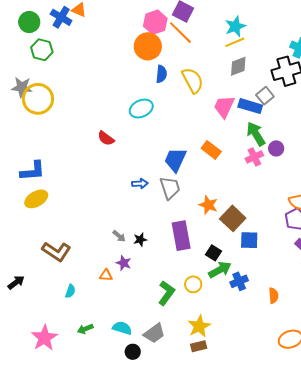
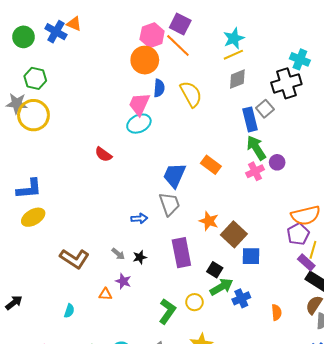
green hexagon: (42, 50) -> (35, 78), moved
blue rectangle: (250, 106) -> (250, 119), turned 60
pink trapezoid: (224, 107) -> (139, 104), moved
blue arrow: (140, 184) -> (139, 218), moved
brown L-shape: (56, 251) -> (74, 259), moved

